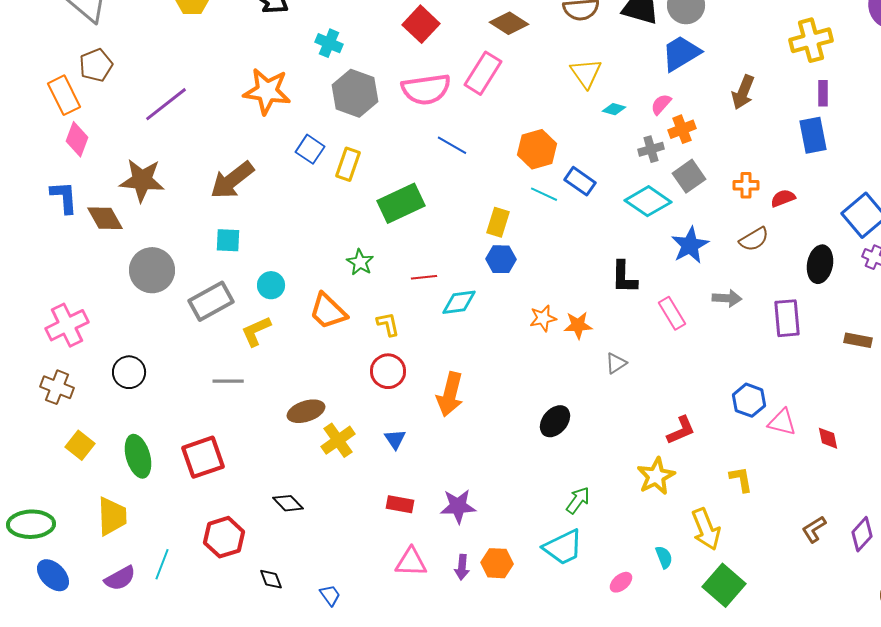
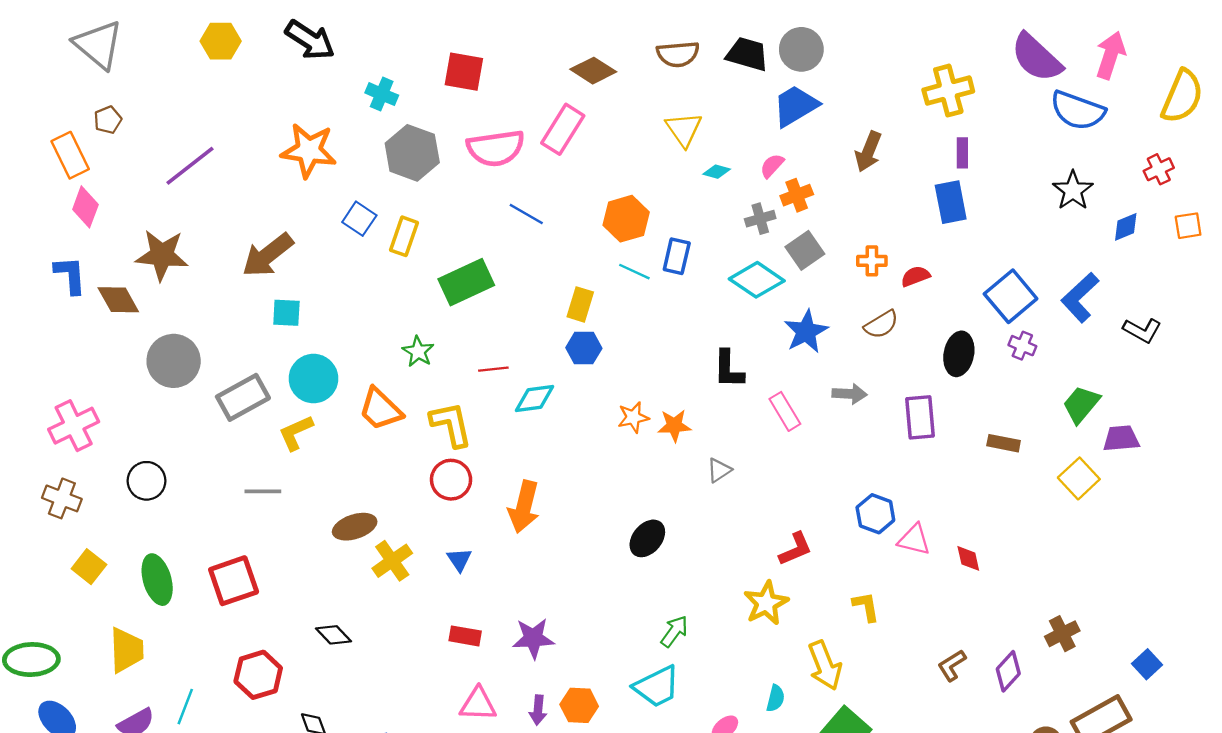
red square: (421, 24) -> (464, 72), moved, turned -33
brown pentagon: (96, 65) -> (108, 120), size x0.7
blue rectangle: (580, 181) -> (677, 256), turned 68
cyan square: (228, 240) -> (286, 313), moved
cyan circle: (271, 285) -> (313, 379), size x1.5
yellow L-shape: (388, 324) -> (451, 424), size x1.6
cyan semicircle: (664, 557) -> (775, 698), turned 35

